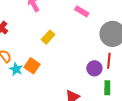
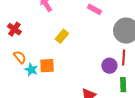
orange square: (32, 66) -> (47, 66), turned -35

